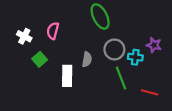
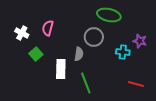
green ellipse: (100, 16) -> (109, 15), moved, turned -50
gray circle: (114, 49) -> (94, 37), moved
green line: (121, 78) -> (86, 83), moved

